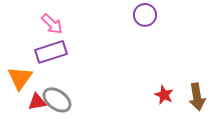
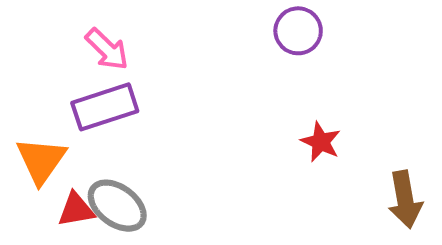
red star: (164, 95) -> (321, 142), moved

